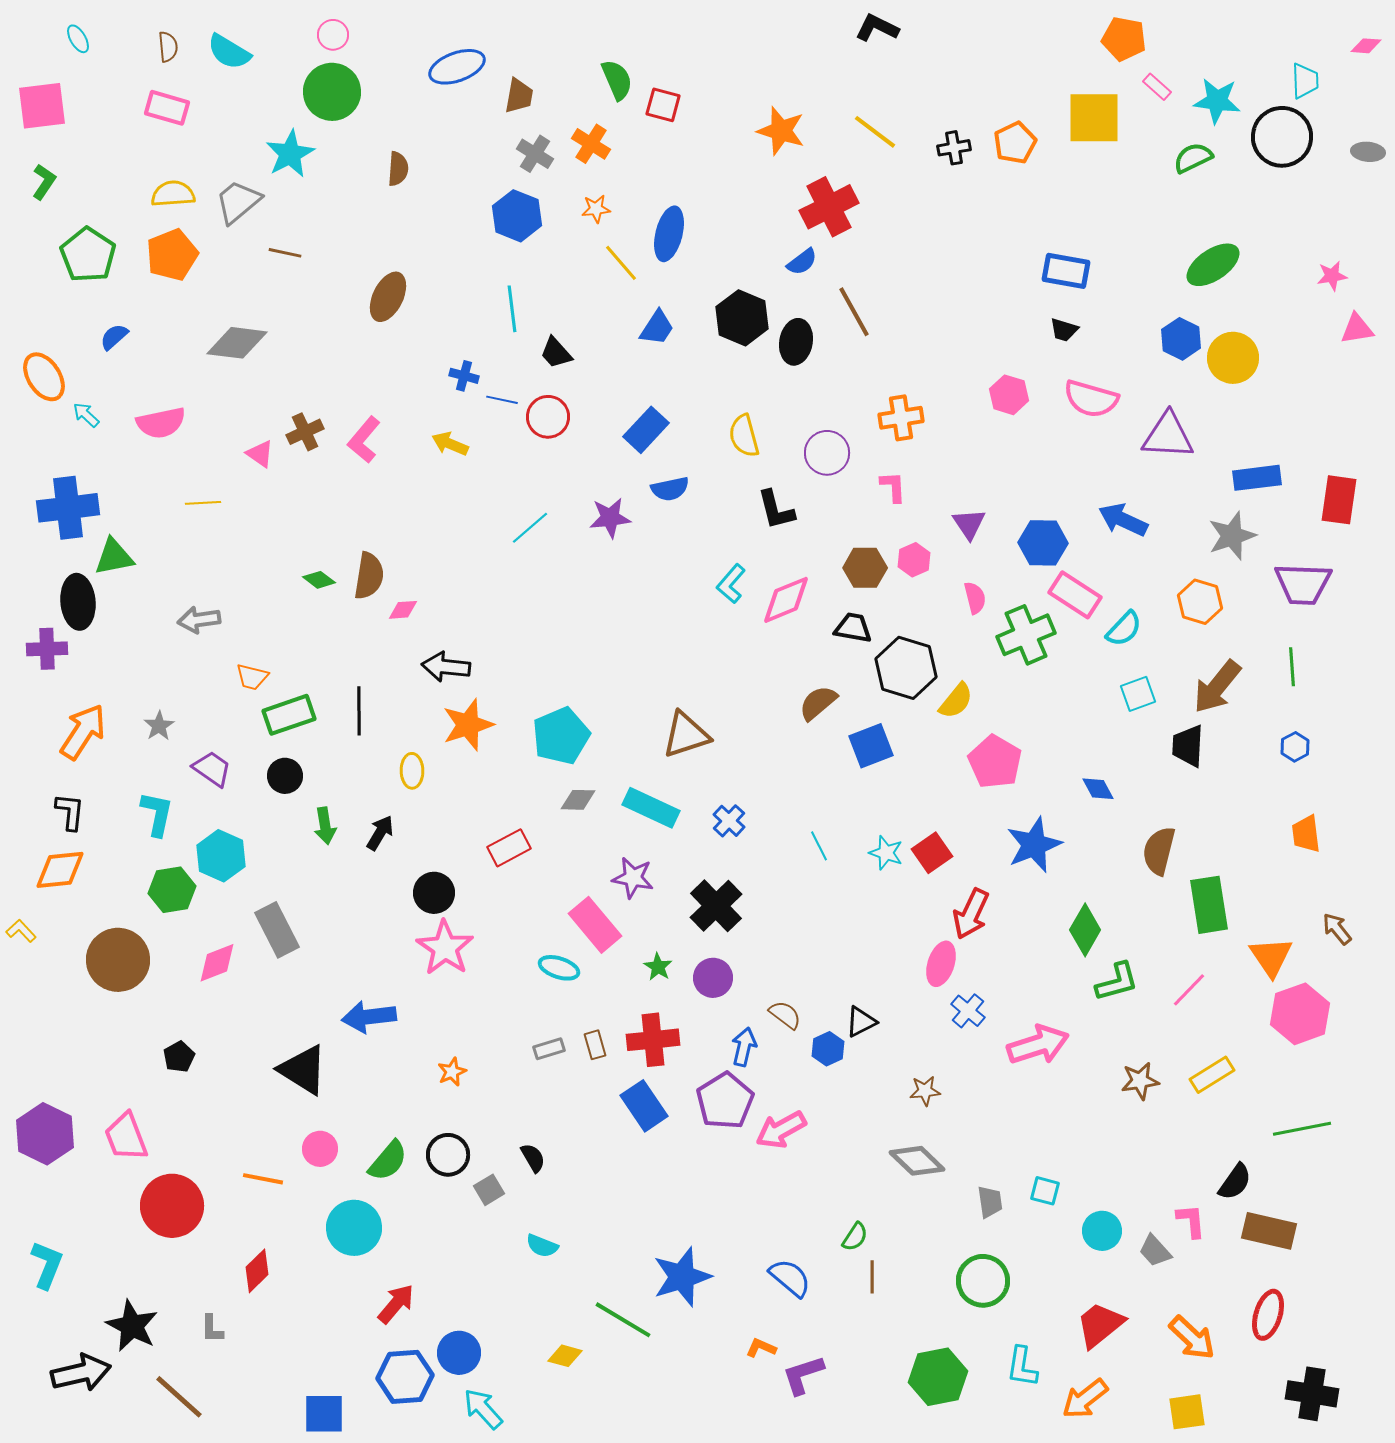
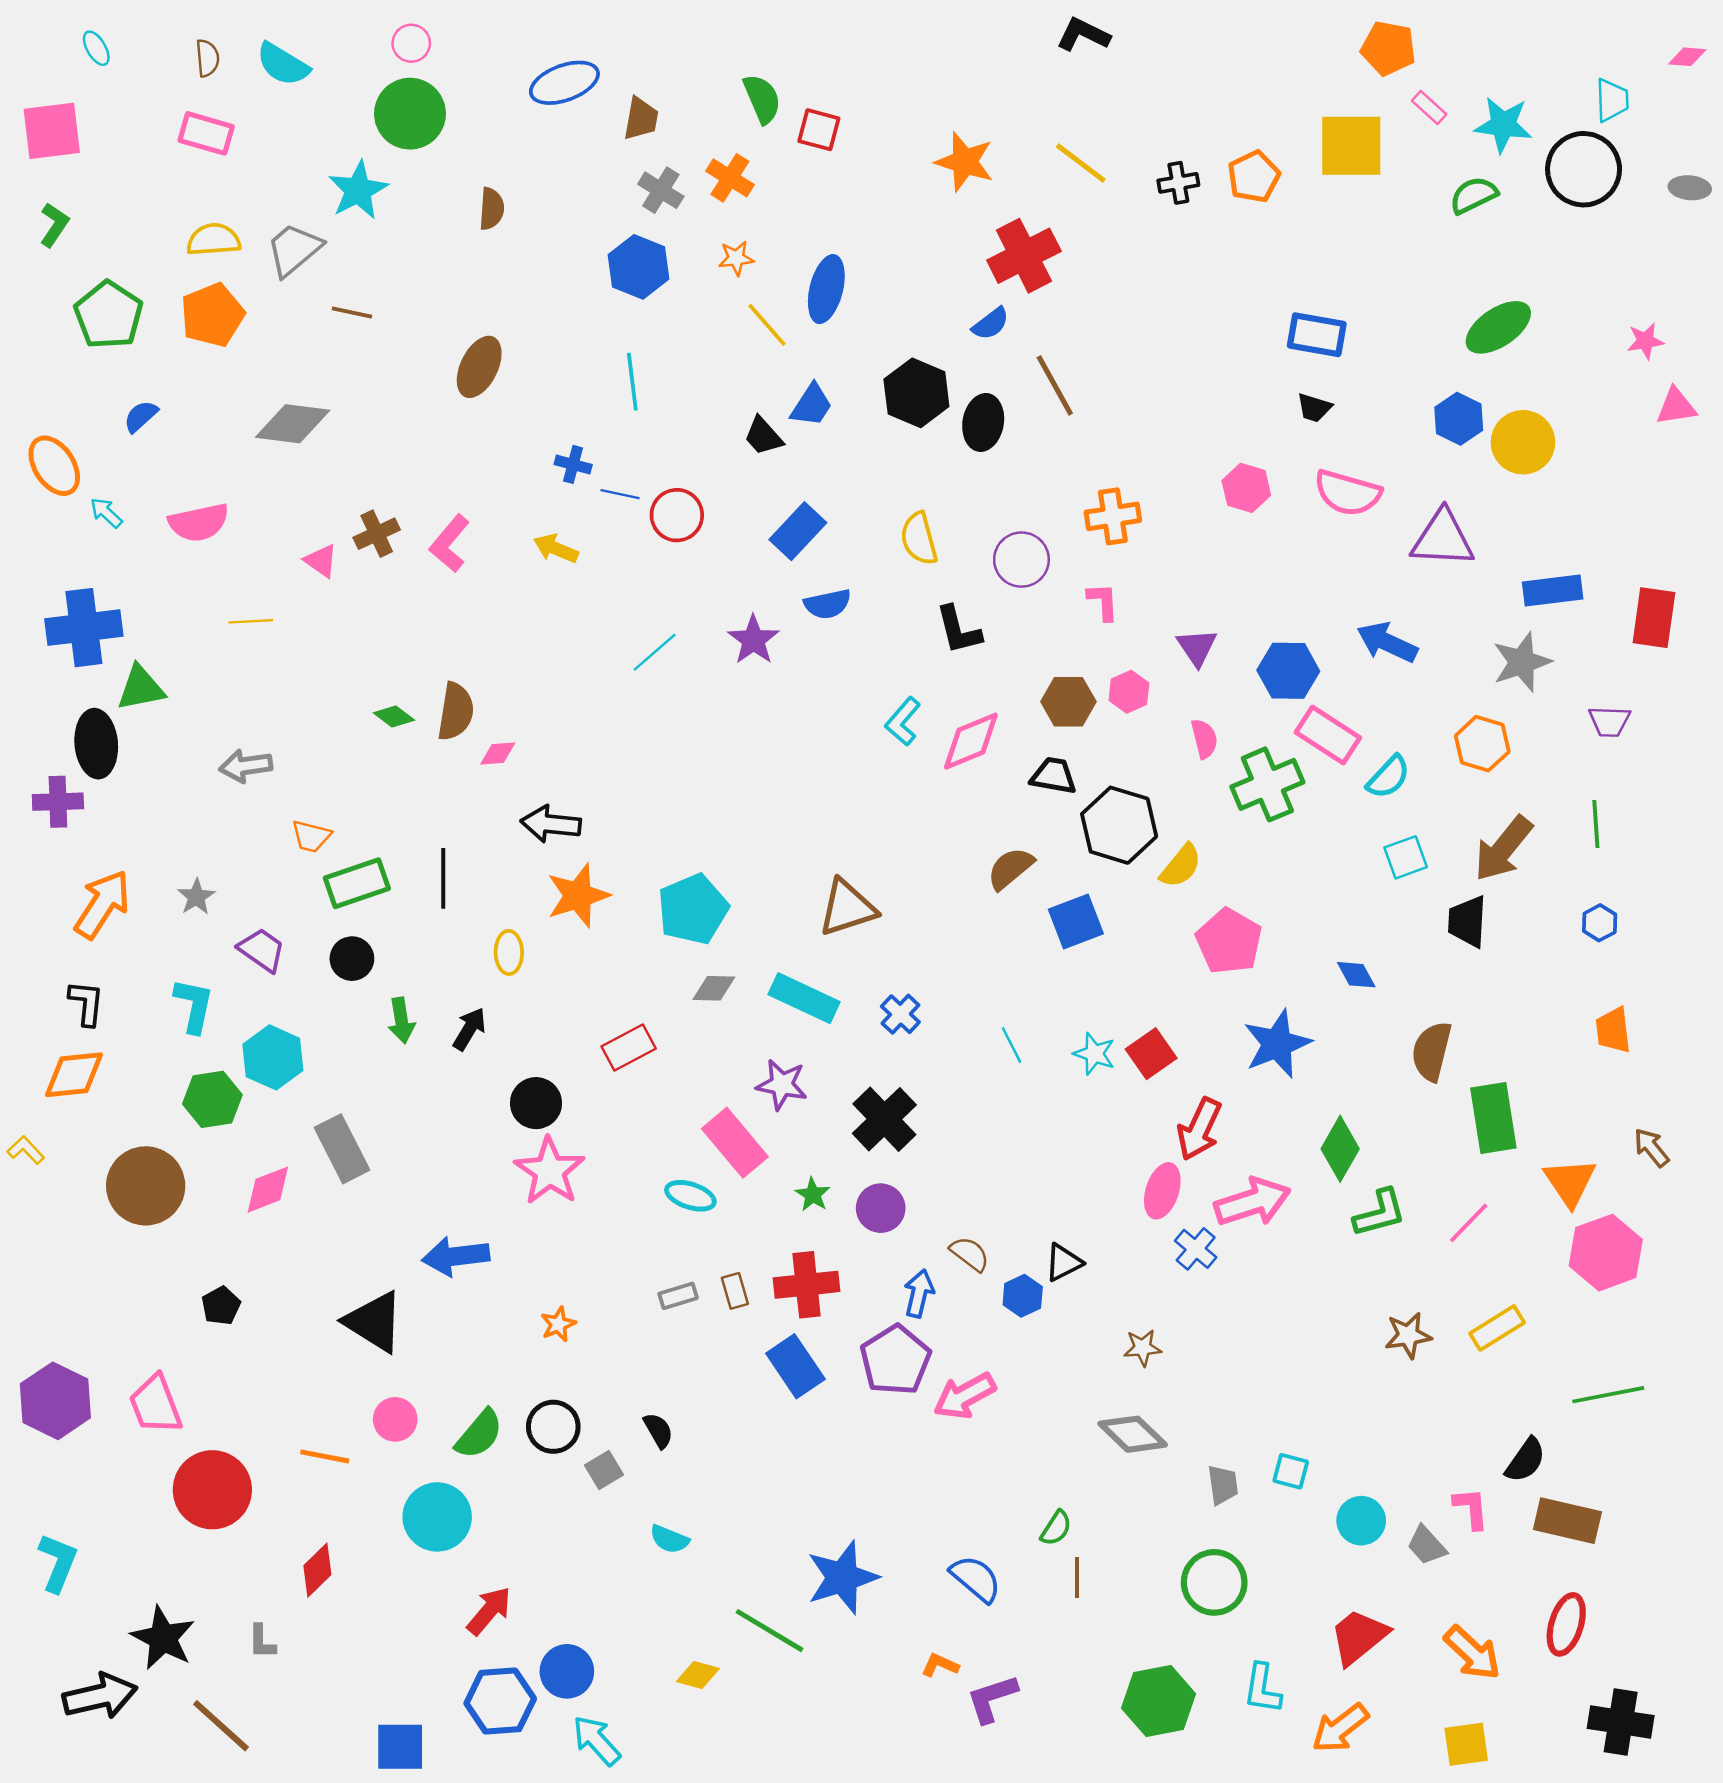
black trapezoid: (556, 353) -> (763, 436), moved
purple star: (610, 518) -> (753, 640), turned -30
purple trapezoid: (1303, 584) -> (1609, 721), size x0.6
pink arrow: (1038, 1045) -> (1252, 1202), moved

